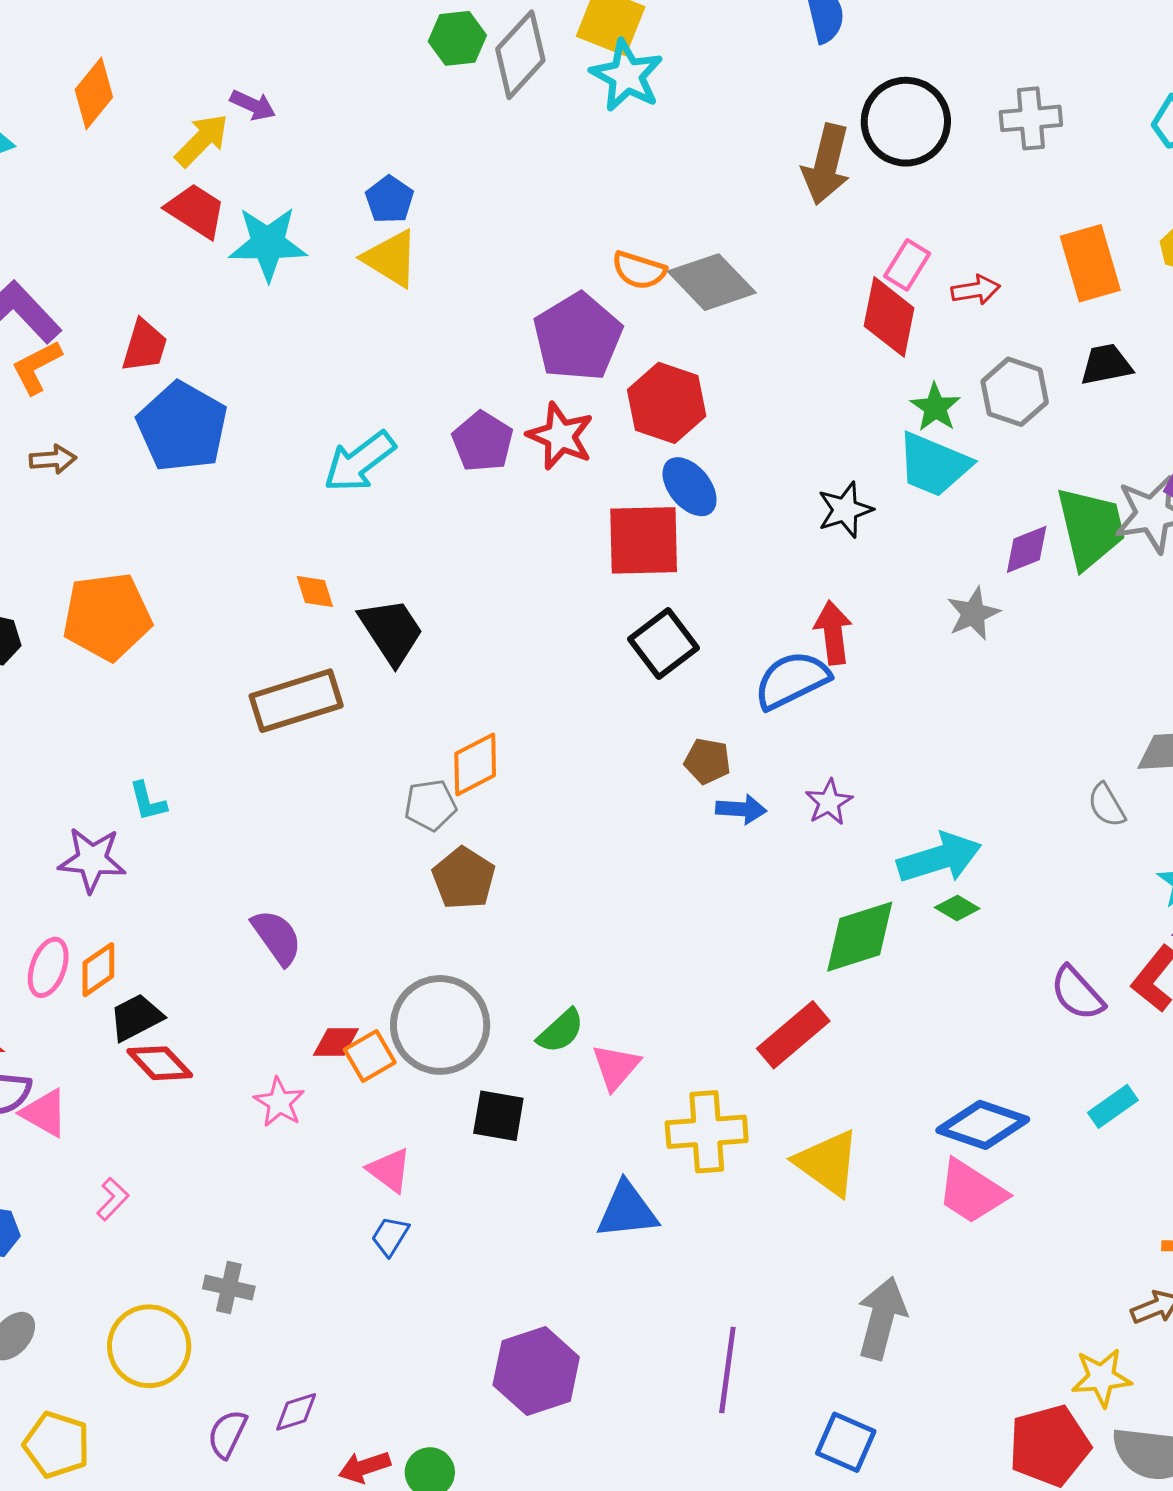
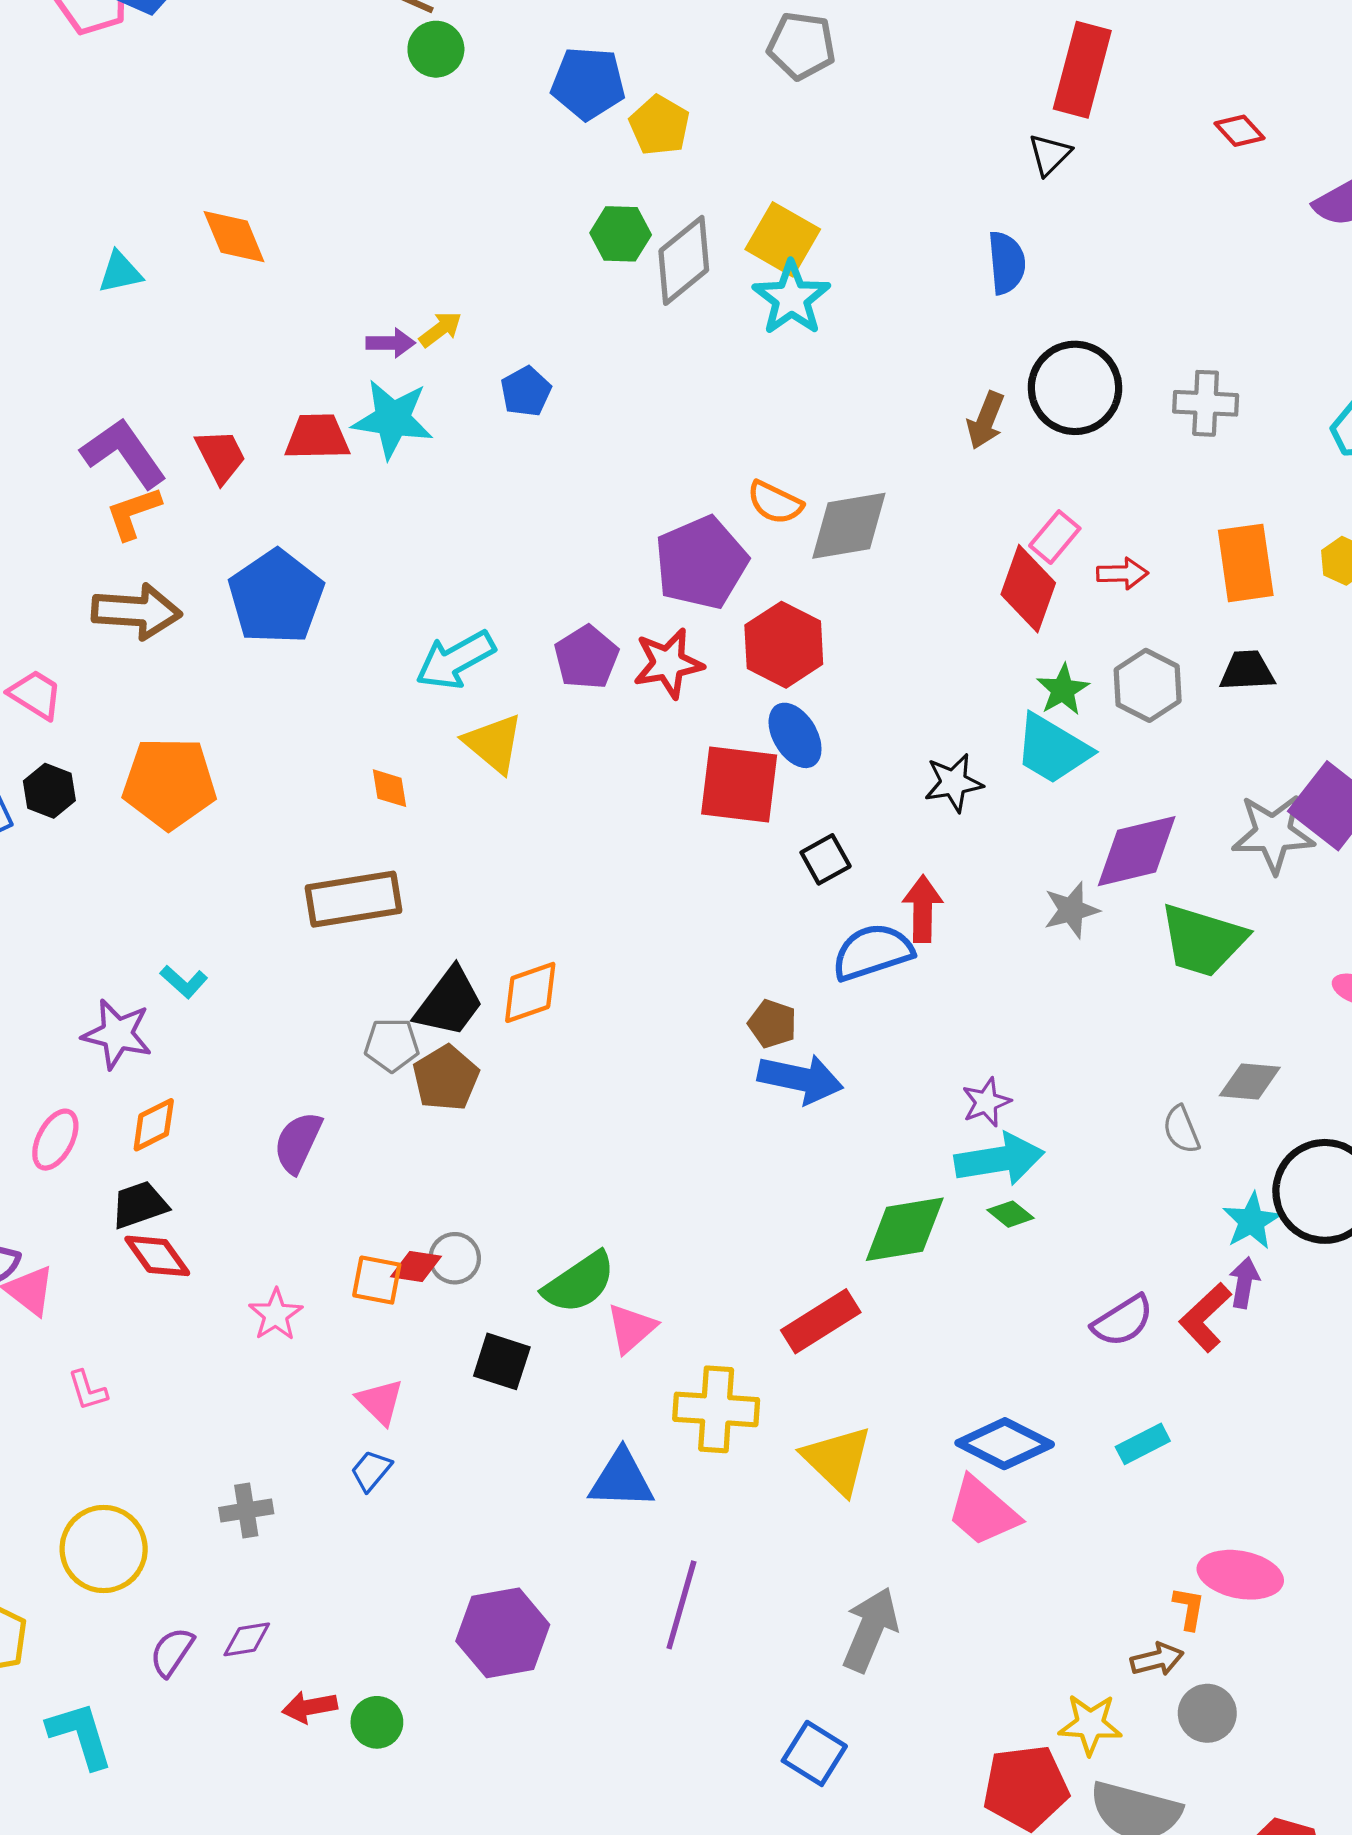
orange diamond: (94, 93) -> (234, 237), turned -70
purple arrow: (253, 105) -> (391, 343), moved, turned -33
yellow arrow: (202, 140) -> (440, 329), moved, size x0.7
brown arrow: (826, 164) -> (986, 420), size x0.7
red trapezoid: (196, 211) -> (317, 437), moved, turned -42
yellow triangle: (391, 259) -> (494, 743), moved
gray diamond: (712, 282) -> (849, 526), turned -64
red trapezoid: (145, 346) -> (221, 456), moved, turned -52
red star: (560, 436) -> (668, 663), turned 30
brown arrow: (53, 459) -> (137, 611), size x1.8
green trapezoid: (1091, 528) -> (1203, 940), moved, turned 112
purple diamond: (1027, 549) -> (1137, 851), size x1.6
black trapezoid: (391, 631) -> (449, 1002), moved, turned 62
black square: (664, 643) -> (826, 859), moved, size x0.7
cyan L-shape: (148, 801) -> (184, 982), turned -42
purple star: (829, 802) -> (986, 1102), moved
gray pentagon: (430, 805) -> (392, 1045), moved
blue arrow: (741, 809) -> (800, 1079), size x1.6
brown pentagon: (464, 878) -> (446, 1078), moved
purple semicircle: (277, 937) -> (298, 1142), turned -128
orange diamond: (98, 970) -> (154, 1125), moved
purple semicircle: (1077, 993) -> (1123, 1321), turned -88
gray circle: (440, 1025) -> (455, 1258), size x0.5
green semicircle: (561, 1031) -> (579, 1283), size x1.4
red diamond: (336, 1042) -> (416, 1267), moved
orange square: (370, 1056) -> (377, 1280), turned 33
pink L-shape: (113, 1199) -> (88, 1390), turned 111
gray cross: (229, 1288) -> (246, 1511), moved, turned -30
purple line: (727, 1370) -> (681, 1605), moved

